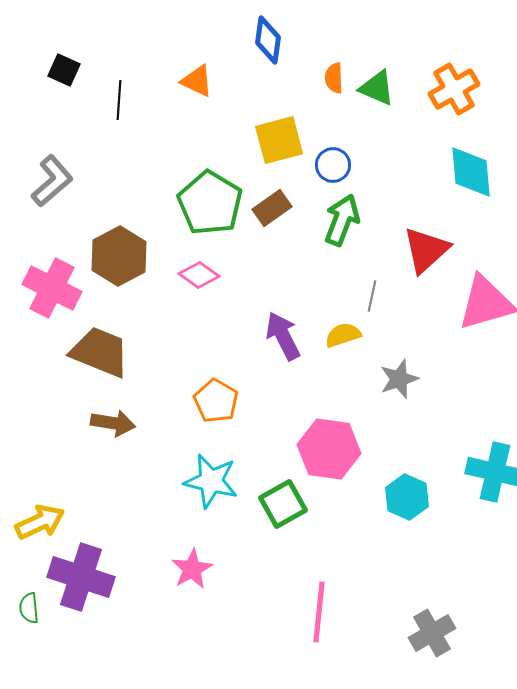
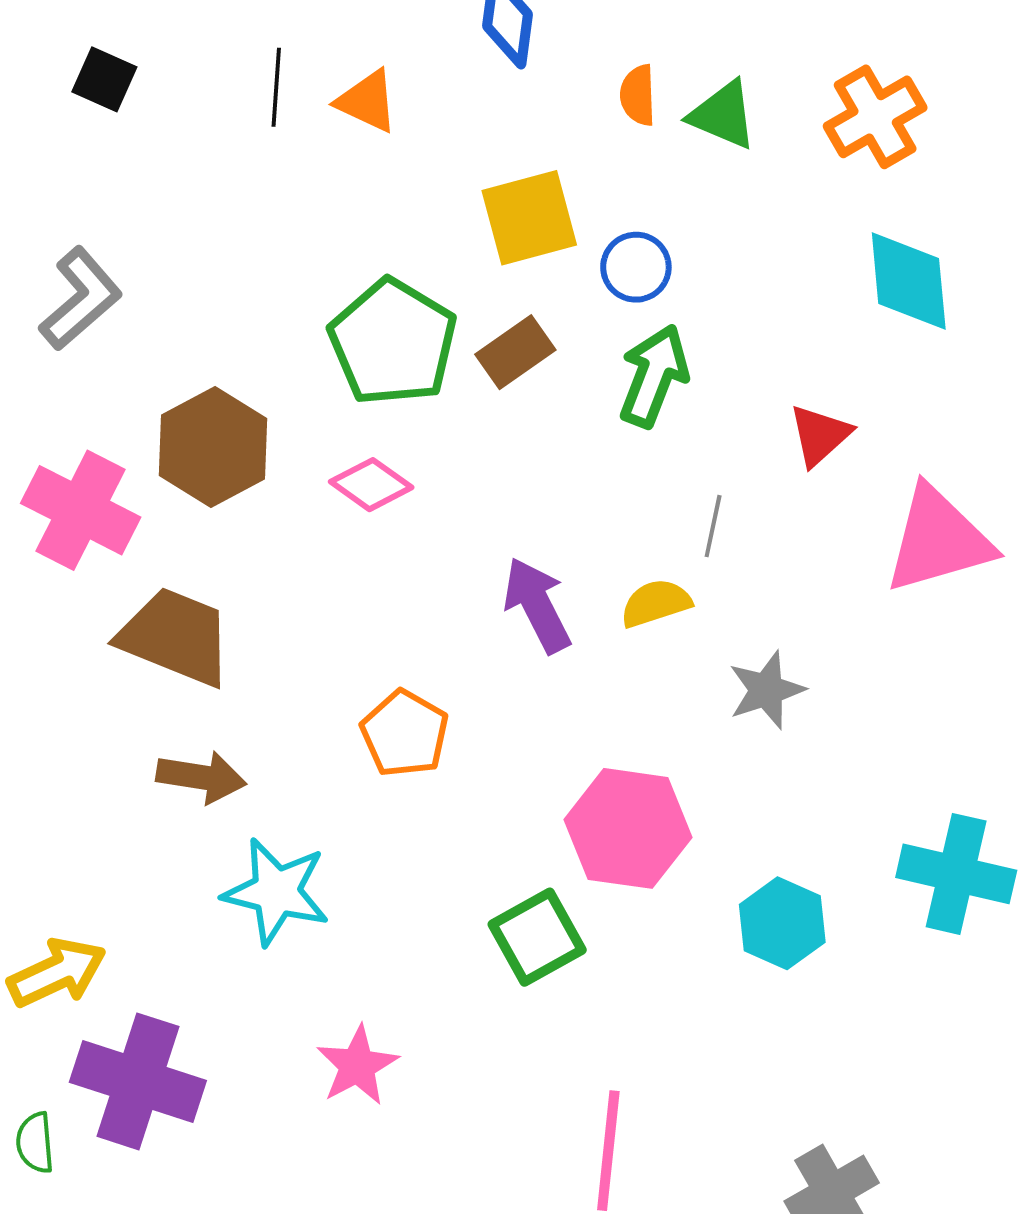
black line: (119, 100) -> (276, 87), moved
red triangle: (426, 250) -> (820, 435), size x0.7
cyan star: (211, 481) -> (276, 892), moved

